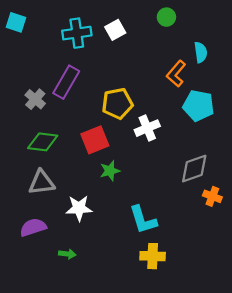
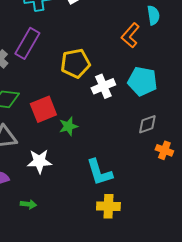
cyan pentagon: (198, 106) -> (142, 81), moved
red square: (95, 140) -> (43, 109), moved
gray diamond: (194, 169) -> (147, 124), size x0.7

